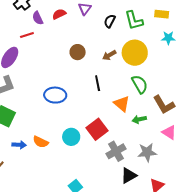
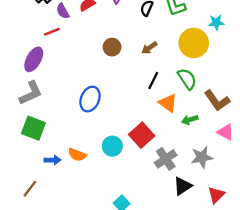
yellow circle: (135, 53) -> (194, 43), moved
black line: (98, 83) -> (153, 81), moved, turned 42
blue ellipse: (55, 95) -> (90, 99), turned -65

